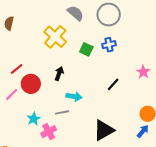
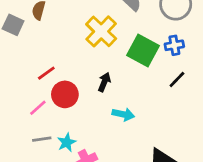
green square: (86, 49) -> (143, 51), size x1.6
black line: (113, 84) -> (177, 80), moved
gray line: (62, 112) -> (42, 139), moved

